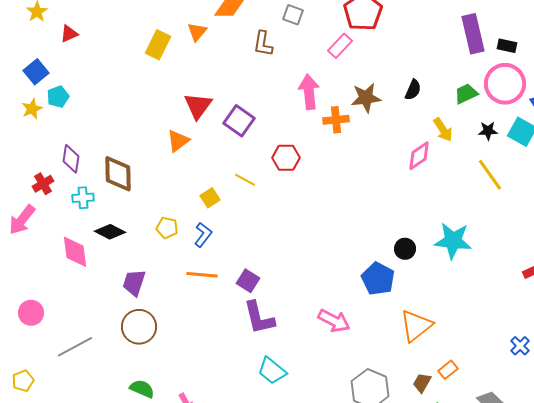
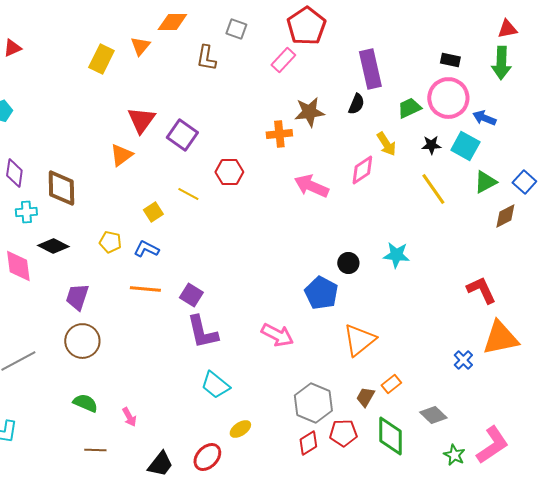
purple rectangle: (473, 34) -> (370, 69), moved
pink arrow: (309, 92) -> (311, 186), moved, turned -60
blue L-shape: (203, 235) -> (146, 249), turned -100
cyan star: (453, 241) -> (396, 255), size x0.7

